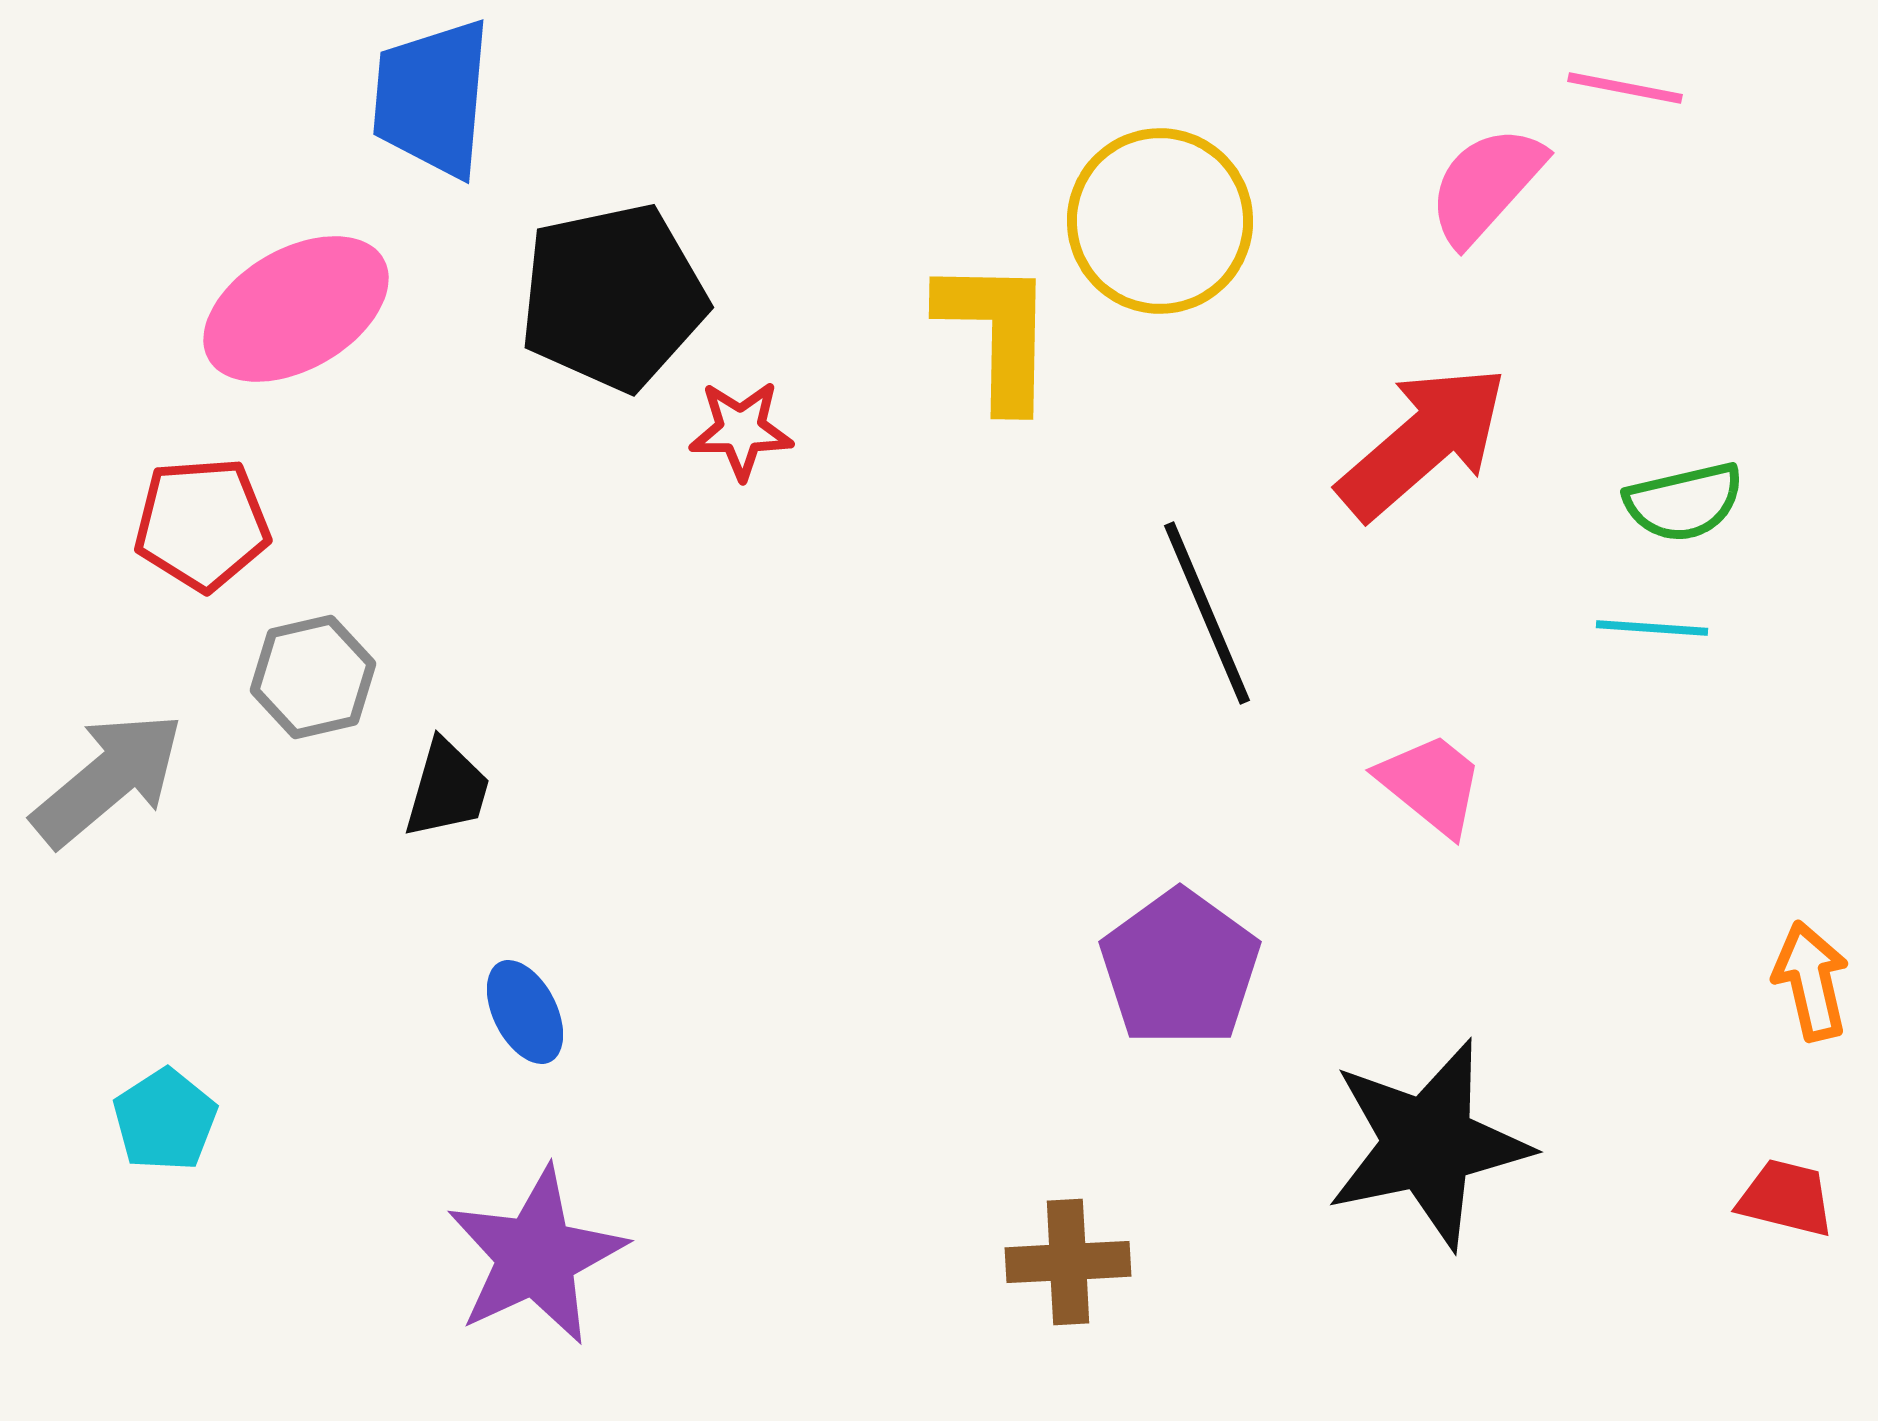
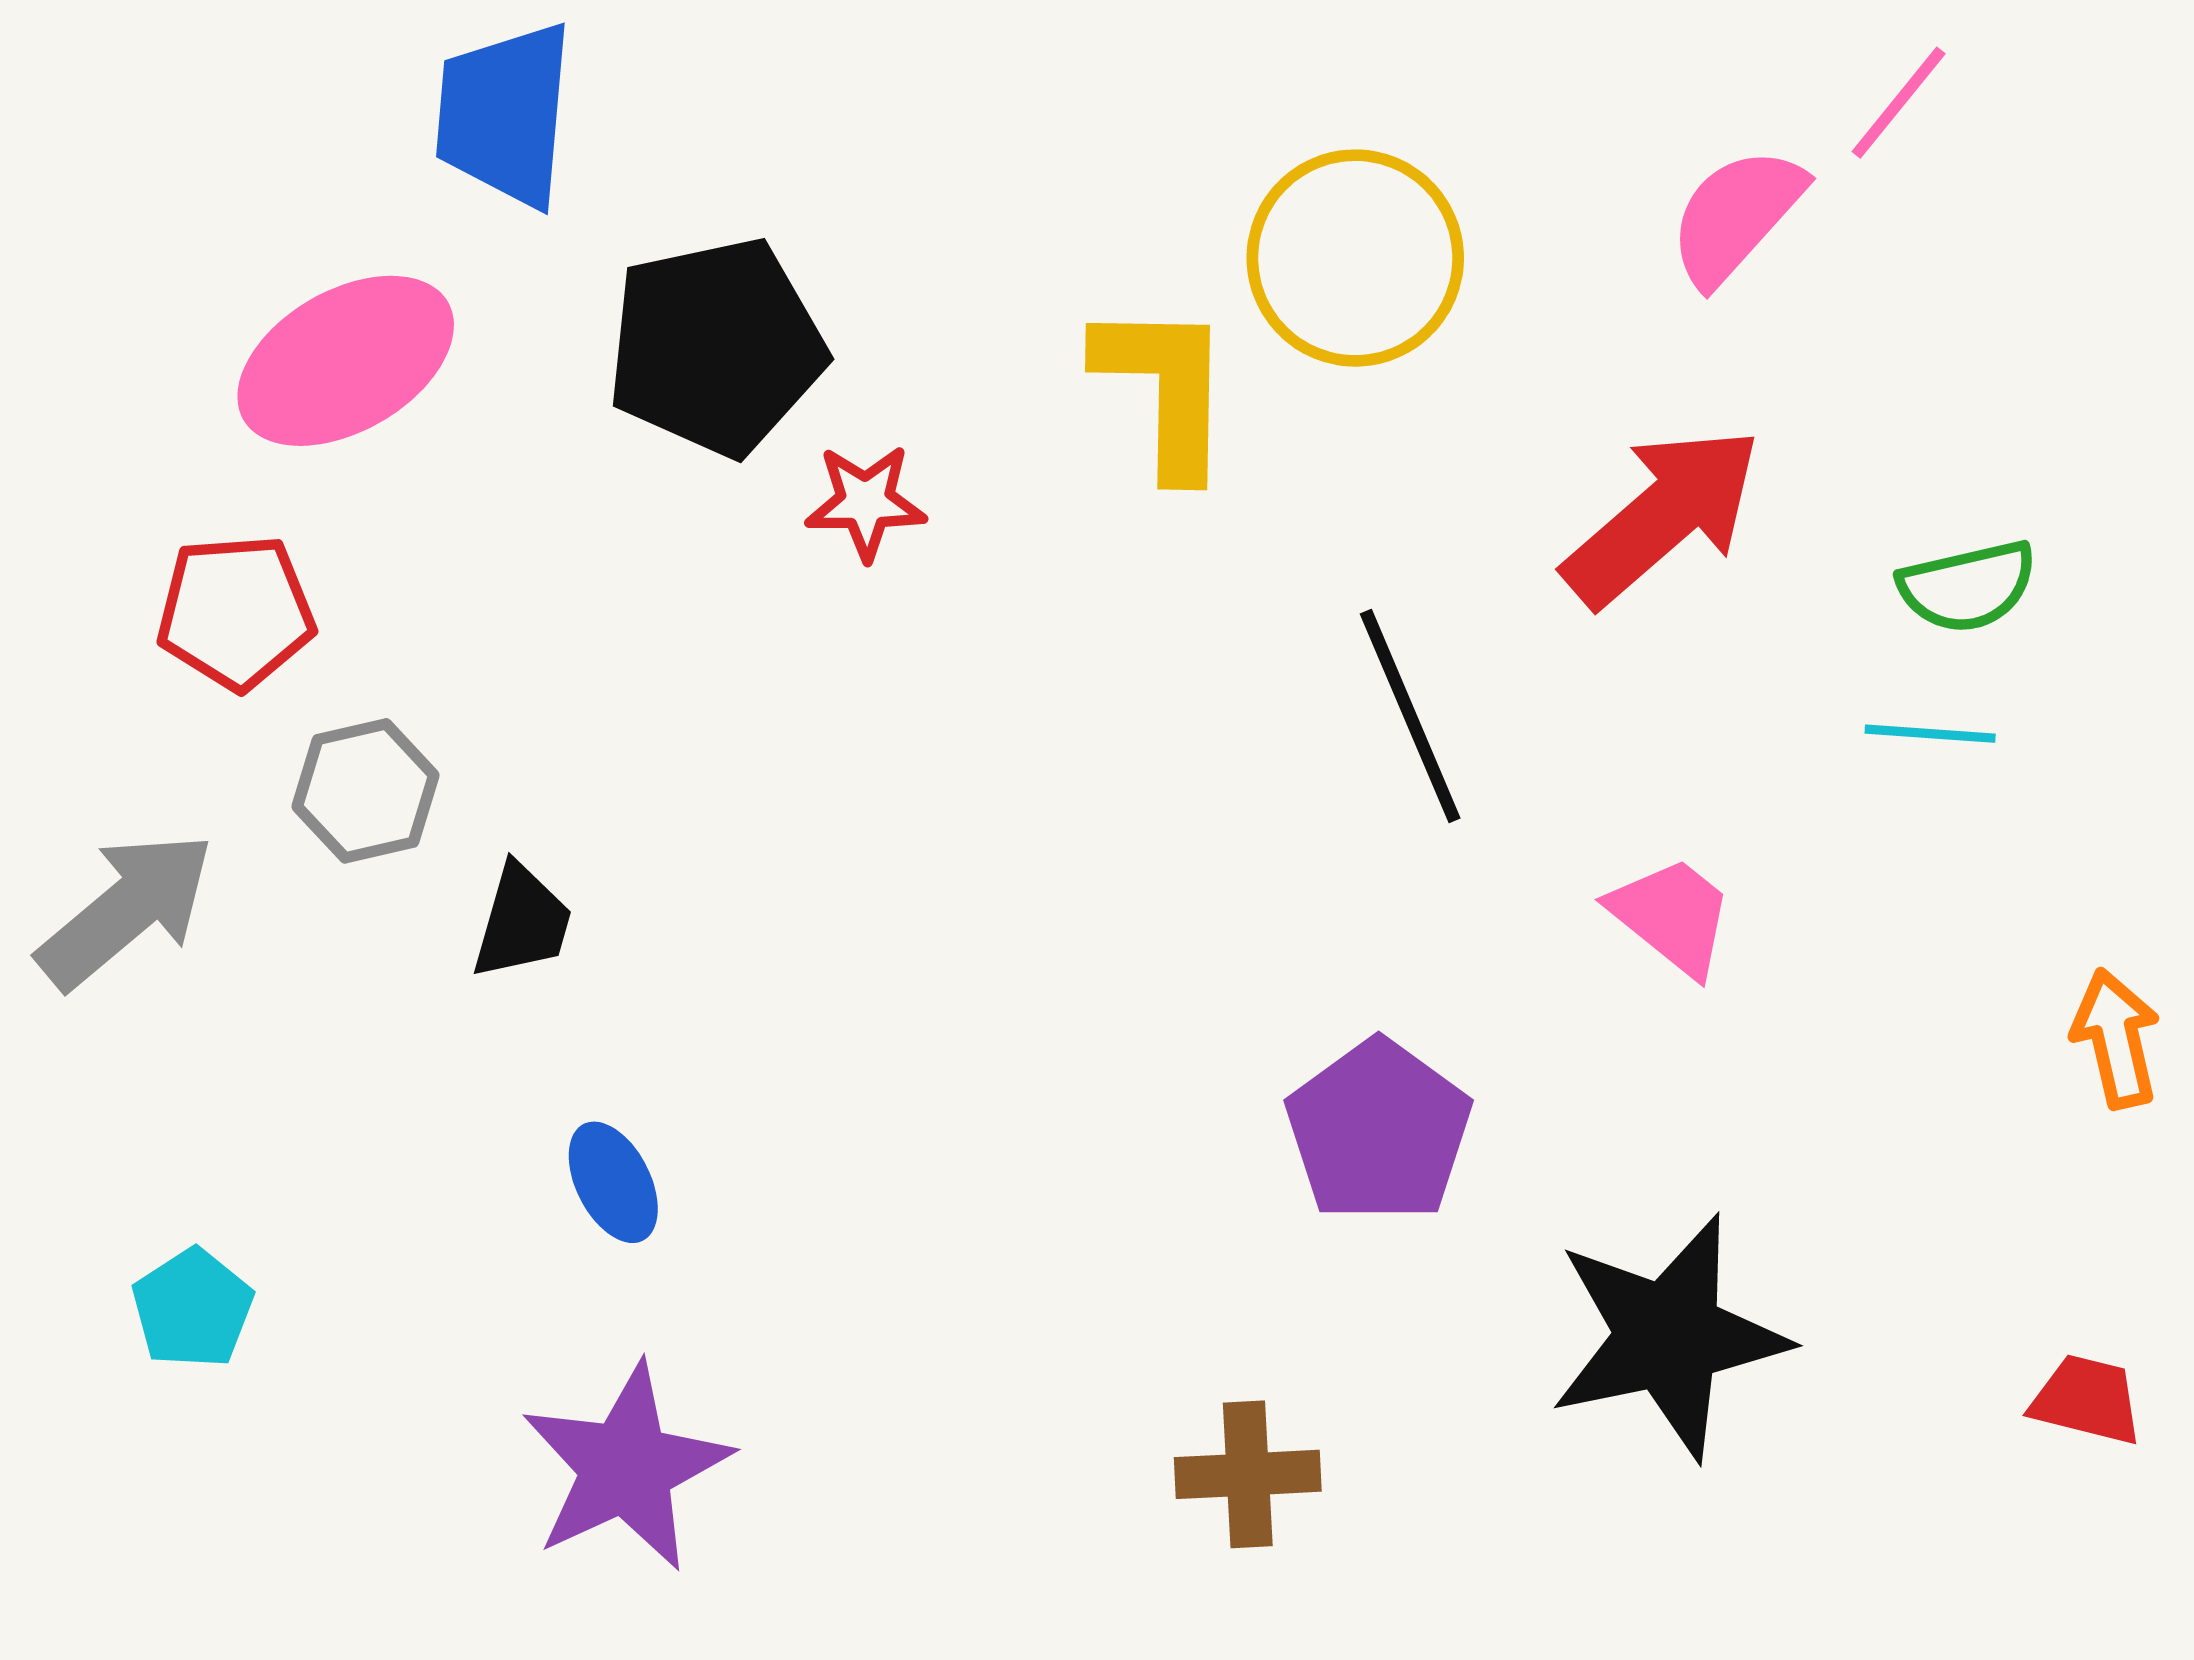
pink line: (1625, 88) -> (1899, 103), turned -62
orange arrow: (1811, 981) -> (2116, 1039), moved

